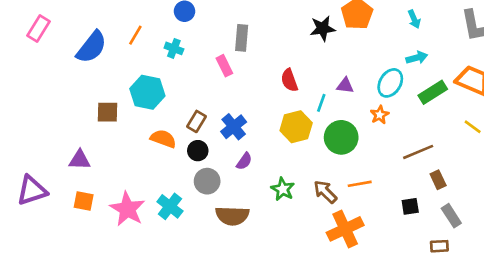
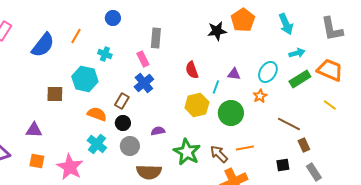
cyan arrow: (414, 19) -> (286, 24), size x1.5
cyan cross: (174, 48) -> (105, 54), moved
cyan arrow: (417, 58) -> (297, 53), moved
blue cross: (234, 127) -> (144, 83), moved
brown line: (418, 152) -> (289, 124), turned 50
purple semicircle: (244, 161) -> (158, 131), turned -136
green star: (283, 189) -> (187, 152), size x1.5
cyan cross: (170, 206) -> (97, 144), moved

